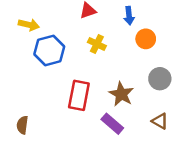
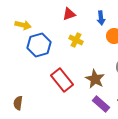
red rectangle: (79, 95) -> (62, 80), turned -50
purple rectangle: (112, 124) -> (101, 104), moved

